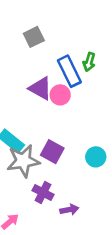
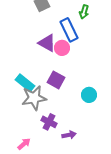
green arrow: (89, 62) -> (84, 12), moved
purple square: (52, 152) -> (56, 80), moved

